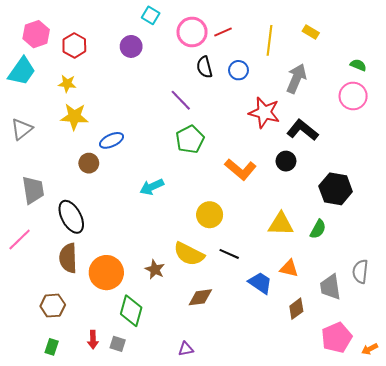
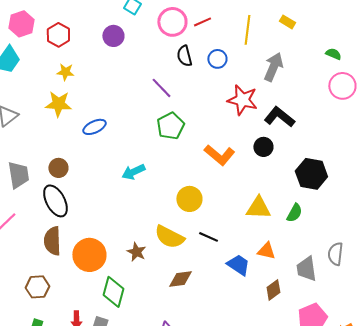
yellow star: (67, 84) -> (65, 72), moved
pink circle: (353, 96) -> (342, 86), moved
brown circle: (89, 163) -> (58, 168), moved

